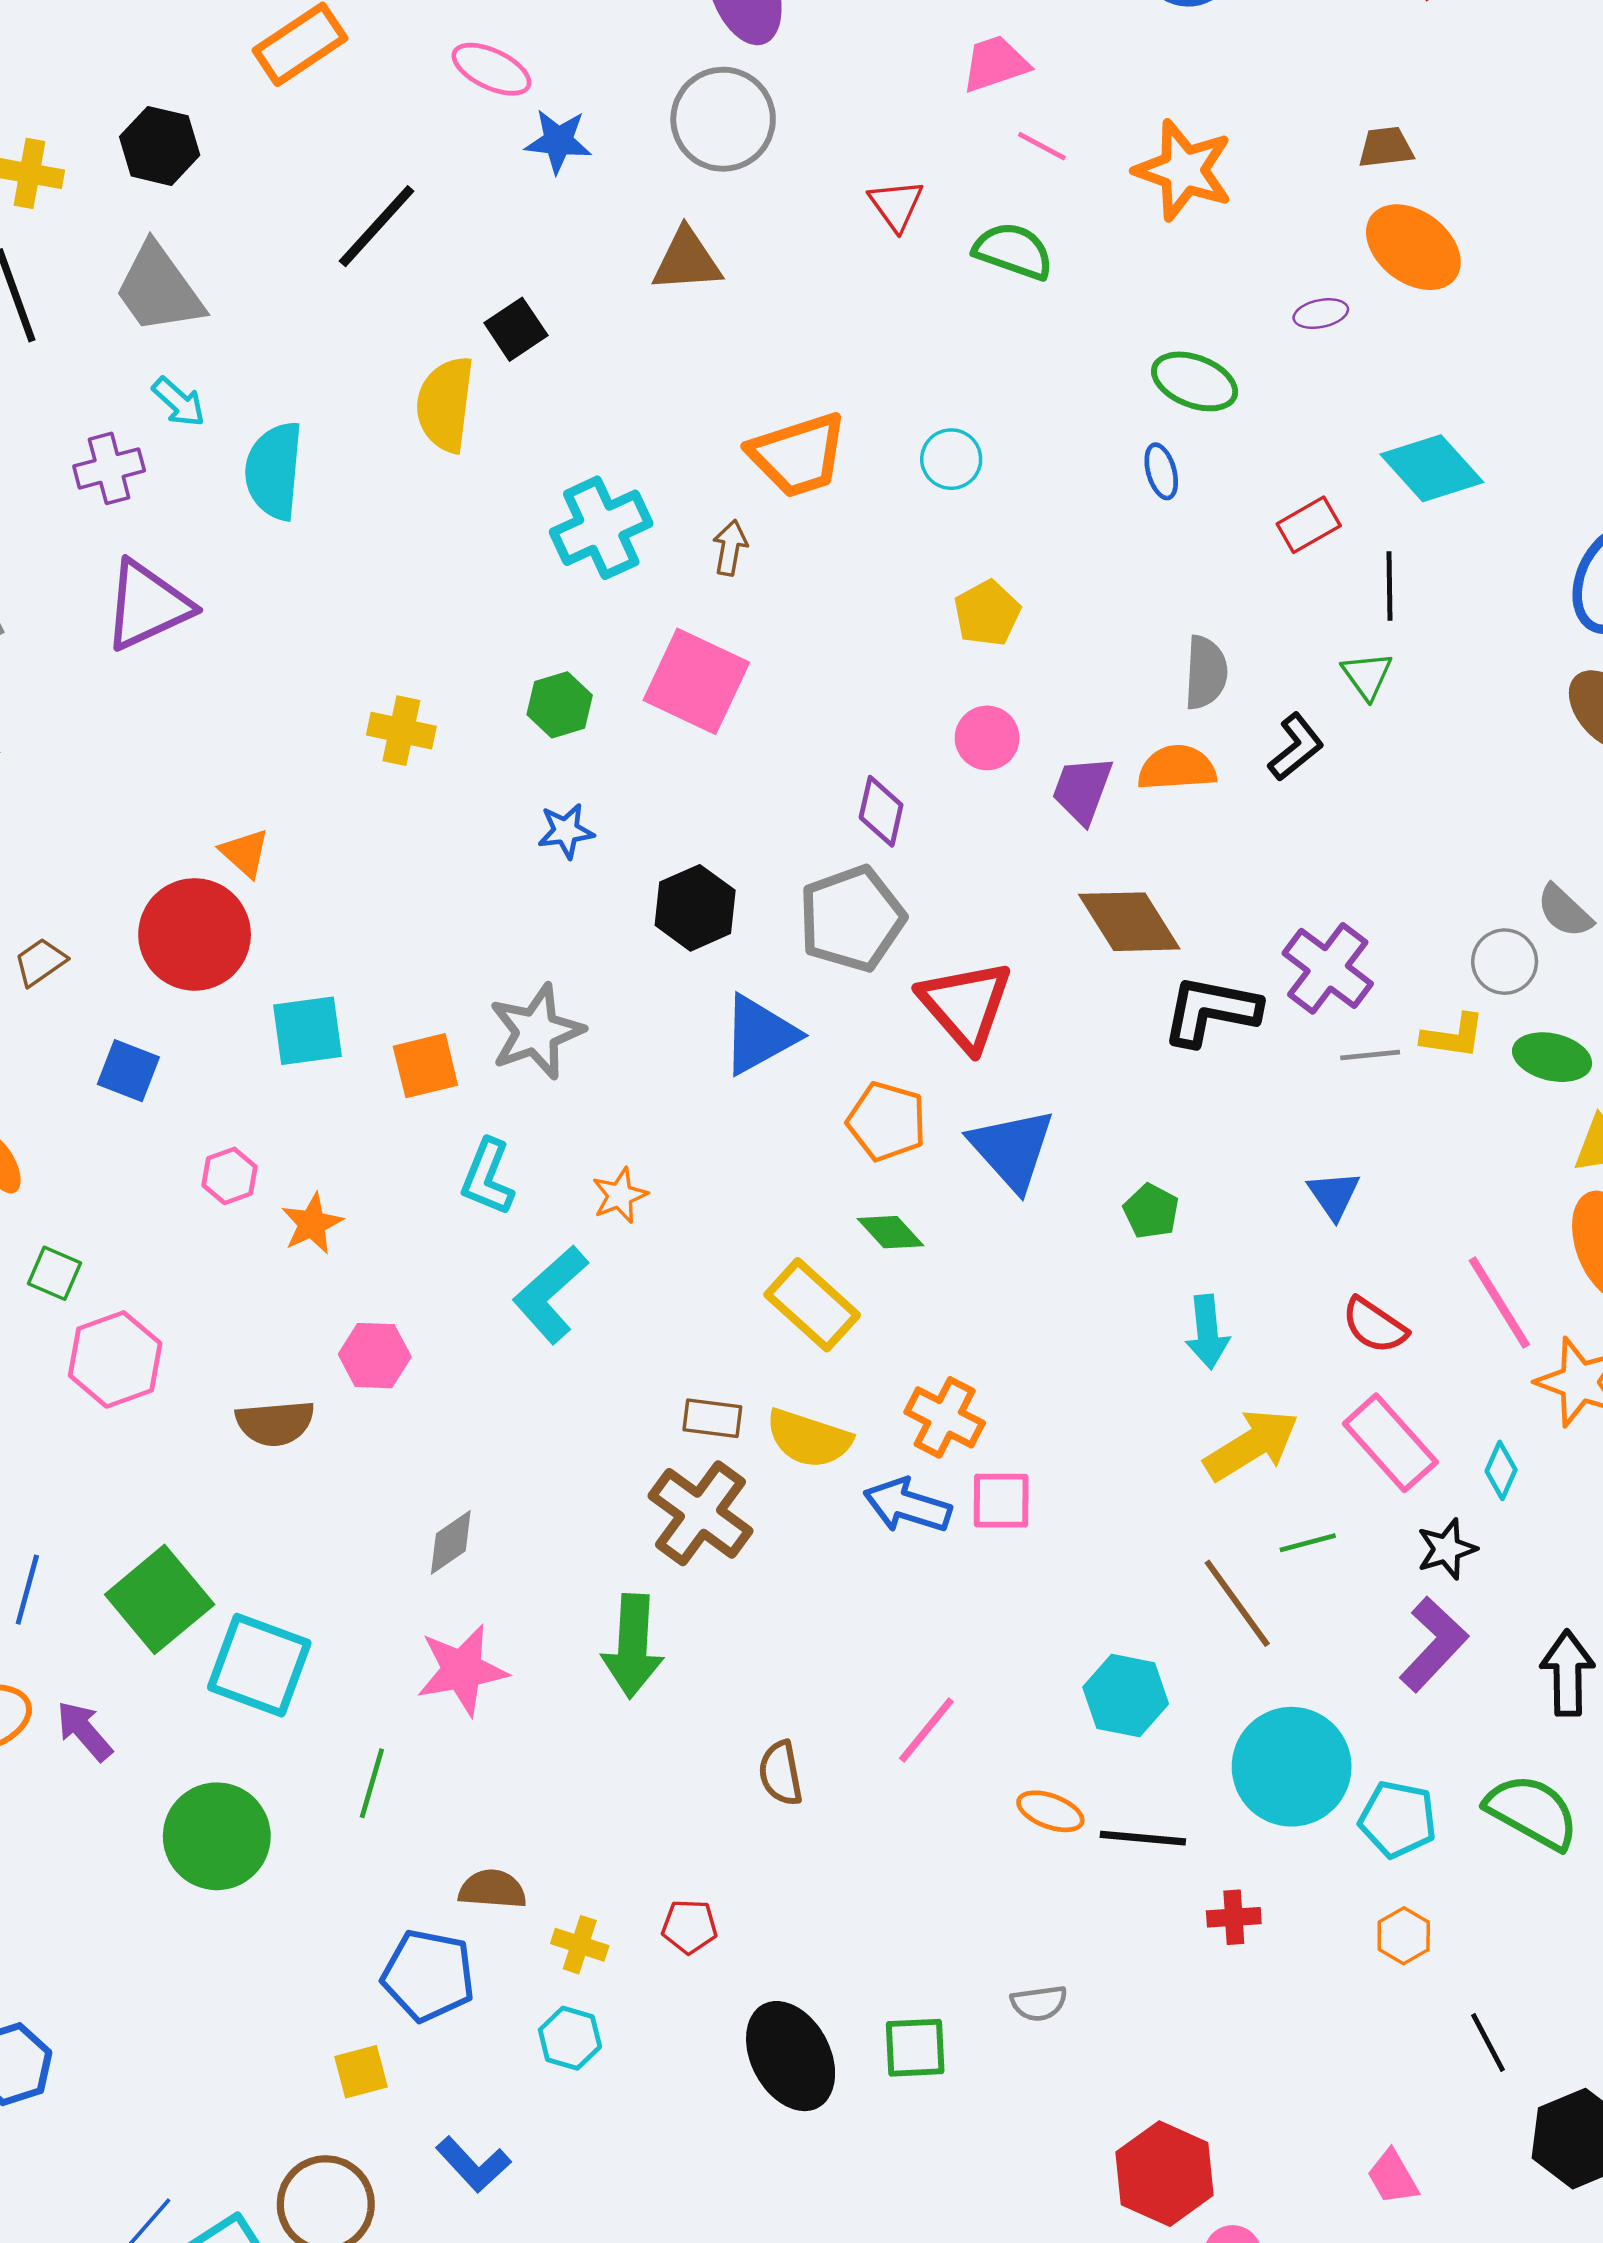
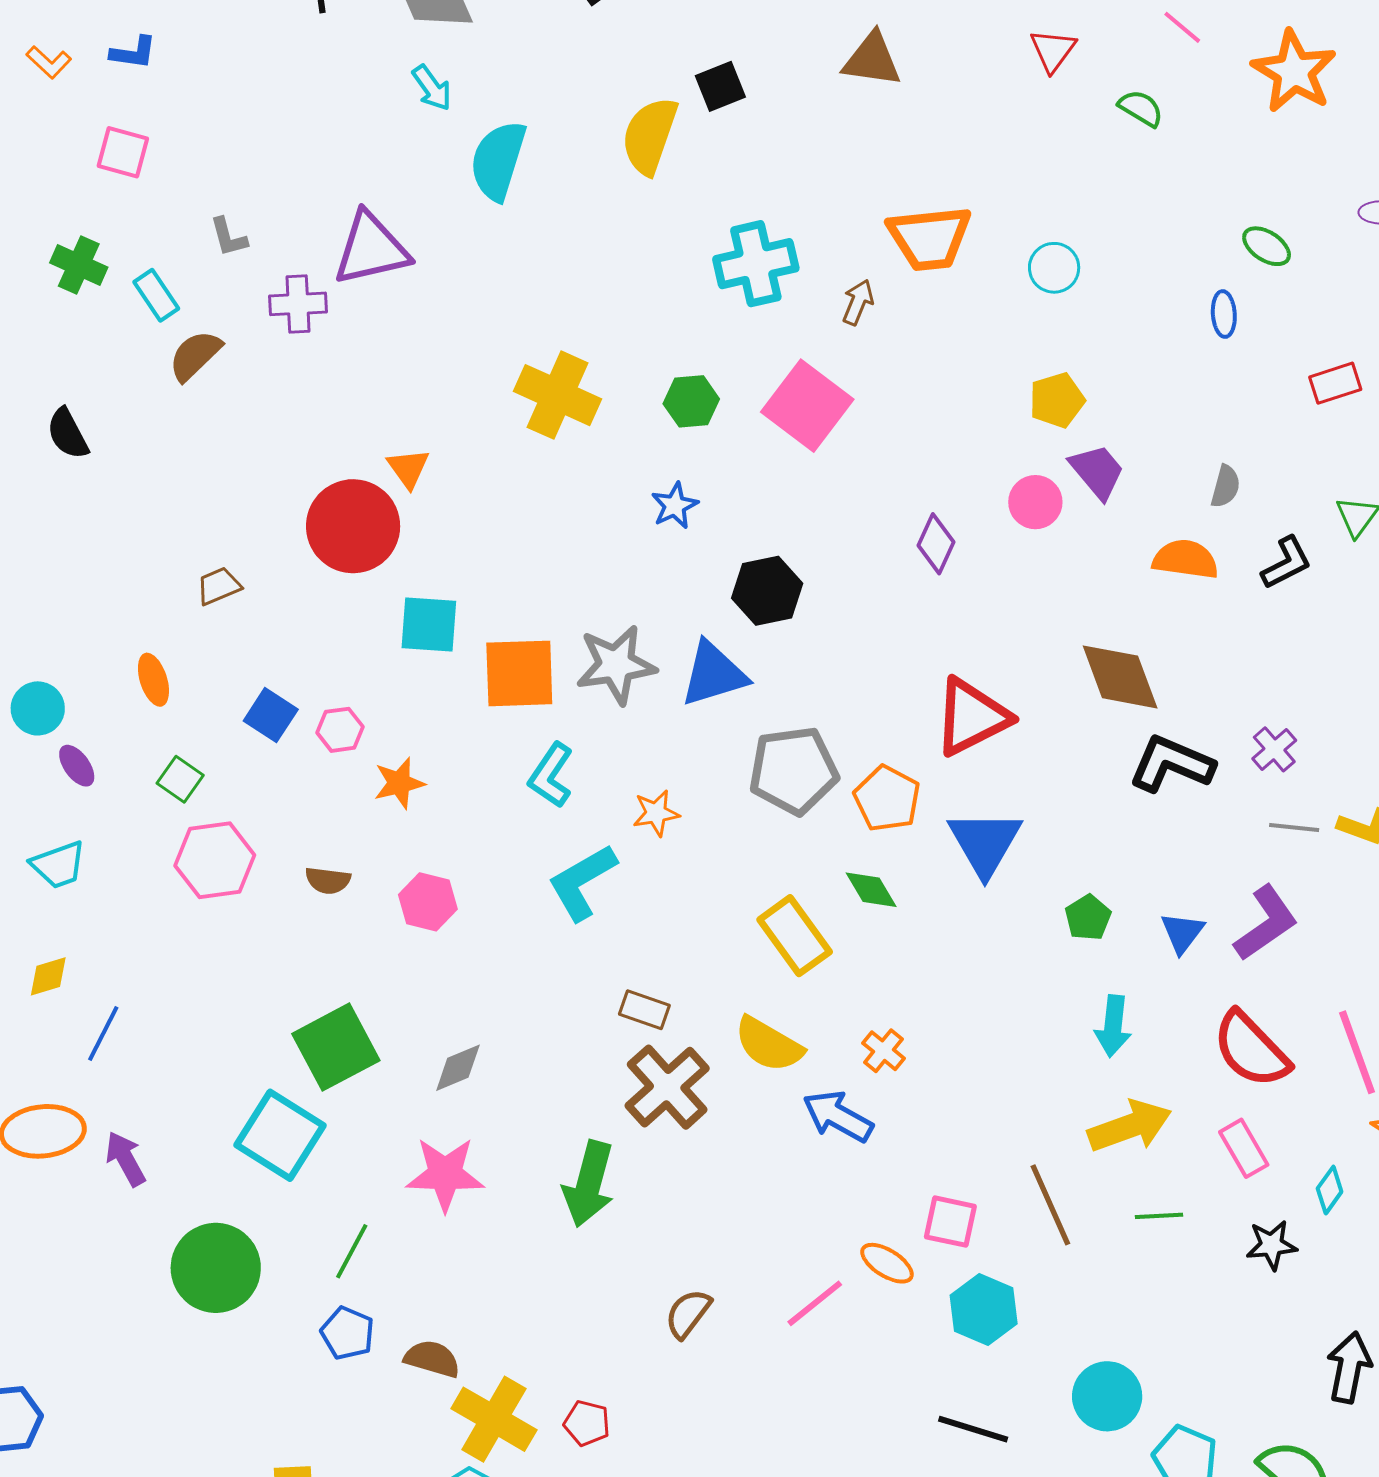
green semicircle: (1013, 251) -> (1141, 108), size x0.7
green ellipse: (1195, 381) -> (1267, 246), size x0.7
purple cross: (109, 468) -> (298, 304), moved
gray semicircle: (1206, 673) -> (1225, 486), size x0.7
yellow cross: (401, 731) -> (557, 395), size x1.5
purple trapezoid: (1082, 790) -> (1097, 471), moved, turned 108
blue star: (566, 831) -> (675, 506), turned -30
gray pentagon: (852, 919) -> (793, 770), moved
brown trapezoid: (40, 962) -> (219, 586), moved
purple cross: (1328, 968) -> (1274, 749), size x0.6
red triangle: (966, 1005) -> (972, 717), turned 32
blue triangle: (759, 1035) -> (714, 674), moved
orange square: (425, 1066) -> (519, 673), size x1.4
blue square: (128, 1071) -> (271, 715), moved
blue triangle: (1334, 1195) -> (1182, 933), moved
red semicircle: (1375, 1325) -> (1251, 1050), size x1.5
orange cross: (945, 1417) -> (883, 1051), size x0.7
brown rectangle: (712, 1418) -> (644, 1010), moved
brown semicircle: (275, 1423) -> (328, 880), moved, size x0.7
pink rectangle: (1390, 1443) -> (1244, 1148), size x0.7
pink square: (1001, 1501) -> (950, 1222), moved
green square: (160, 1599) -> (336, 1047), moved
brown line: (1237, 1603) -> (1050, 1205), moved
purple L-shape: (1434, 1644) -> (1266, 923), moved
cyan circle: (1292, 1767) -> (1107, 1396), size x0.7
brown semicircle: (781, 1773) -> (688, 1314), turned 36
orange ellipse: (1050, 1811) -> (887, 1263), moved
yellow cross: (580, 1945) -> (494, 1419), size x1.8
blue pentagon: (428, 1975) -> (347, 1333), moved, size x0.7

